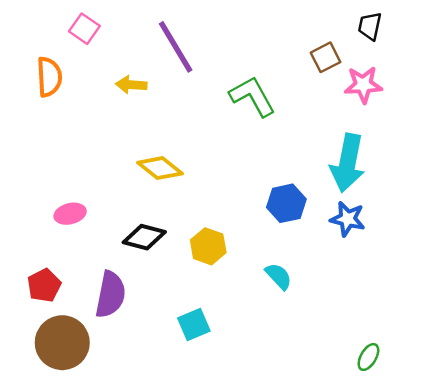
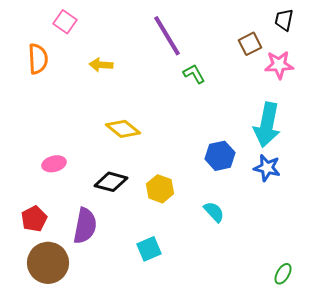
purple line: (176, 47) -> (167, 36), moved
green L-shape: (252, 96) -> (194, 74), size x0.6

